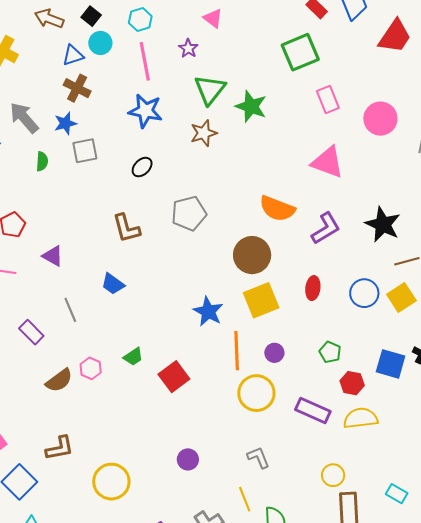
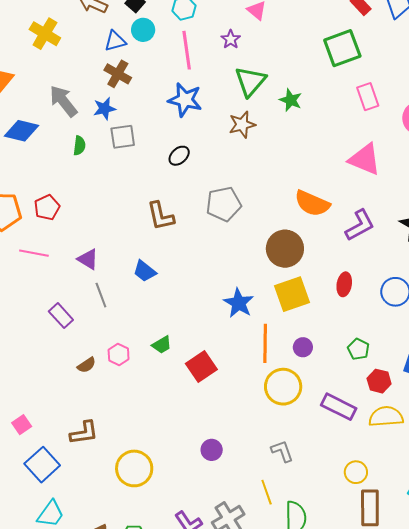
green star: (251, 106) -> (291, 100), size x0.7
purple triangle: (53, 256) -> (88, 259), moved
brown semicircle: (59, 380) -> (87, 365), size x0.7

